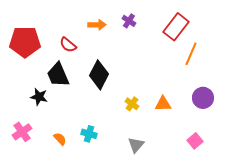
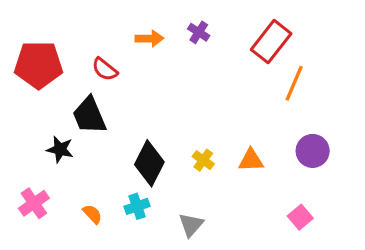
black diamond: (99, 75) -> (149, 163), moved
cyan cross: (89, 134) -> (137, 206), turned -35
gray triangle: (136, 145) -> (191, 225), moved

